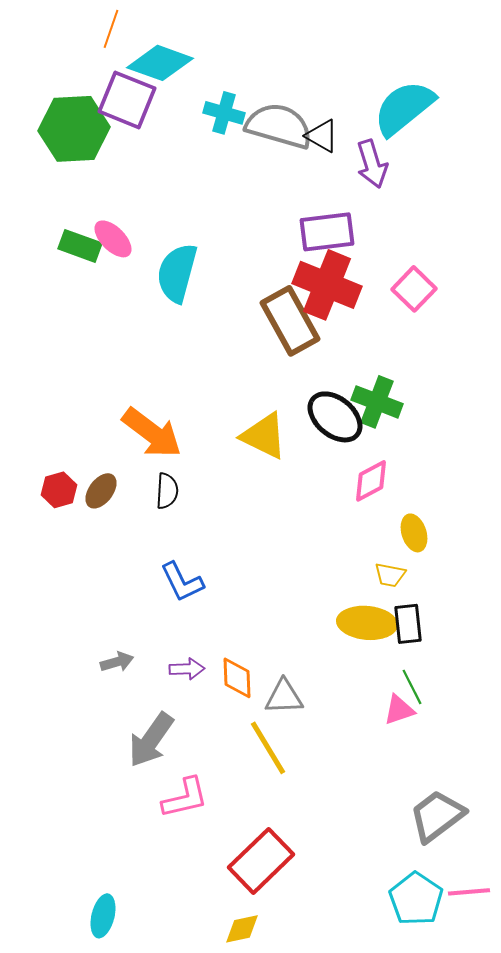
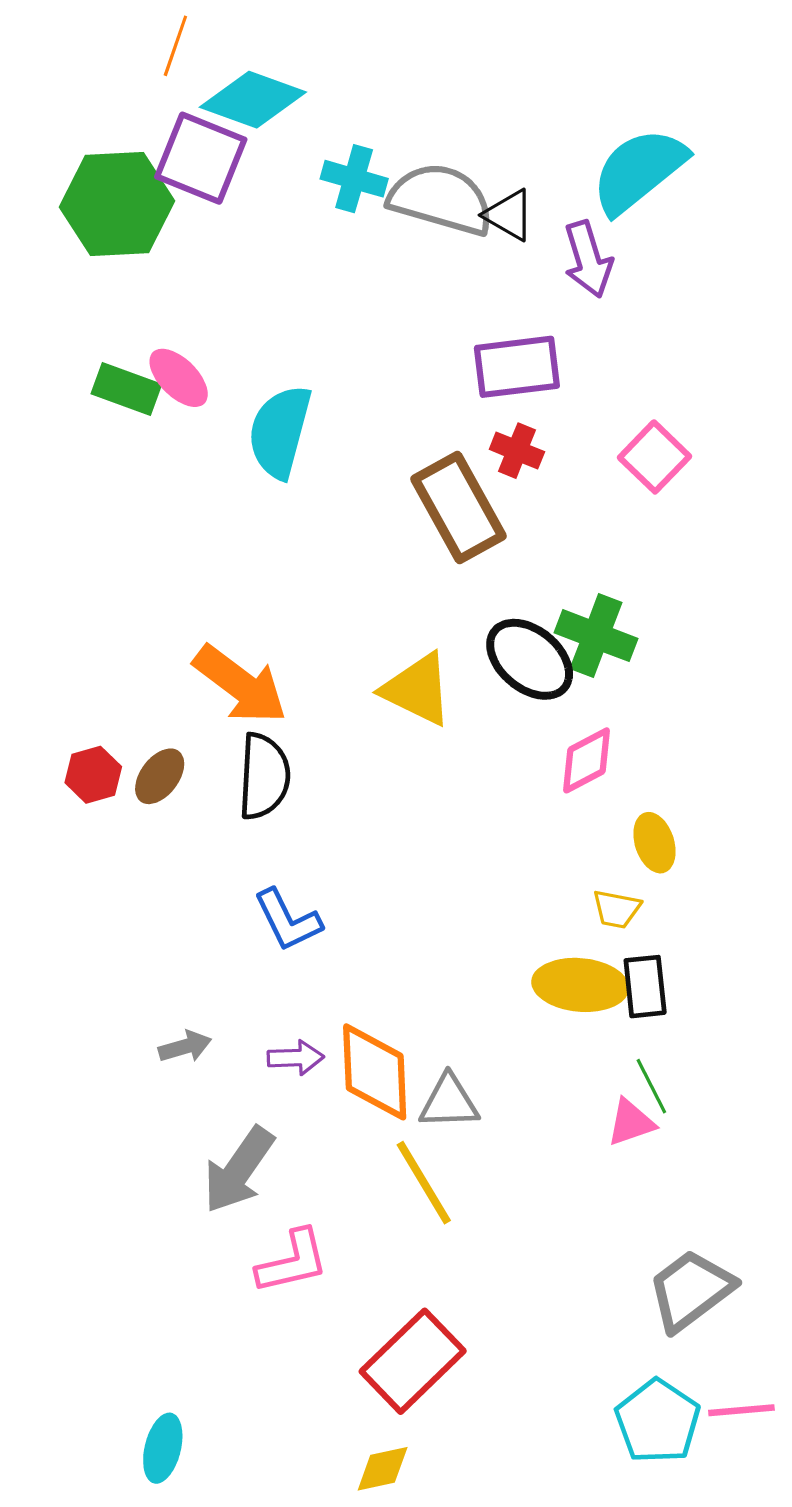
red cross: (327, 285) -> (517, 451), size x0.5
black semicircle: (167, 491) -> (264, 776), size x1.5
orange diamond: (237, 678) -> (375, 1072), size x1.5

